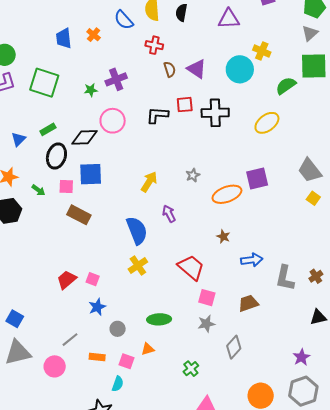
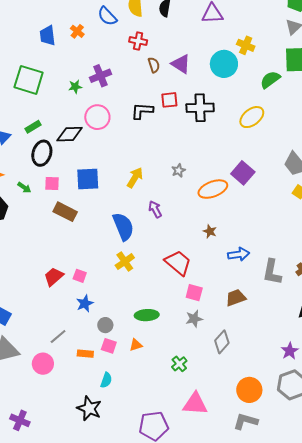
blue square: (91, 174) -> (88, 179), moved
purple square: (257, 178) -> (243, 173), turned -35
pink square: (126, 361) -> (109, 346), moved

